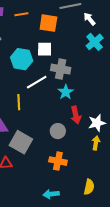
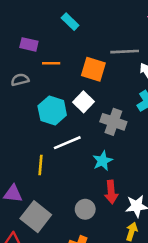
orange line: (21, 14) -> (51, 63), moved
white square: (45, 49) -> (83, 102), turned 35
gray cross: (61, 69) -> (113, 122), moved

